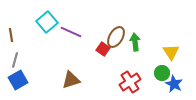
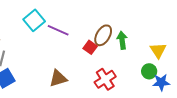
red cross: (130, 82) -> (105, 79), moved
blue star: (174, 84) -> (161, 82), turned -30

